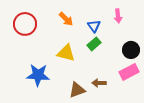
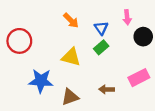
red circle: (25, 24) -> (19, 41), moved
black circle: (131, 50) -> (143, 37), moved
brown triangle: (77, 90) -> (70, 97), moved

